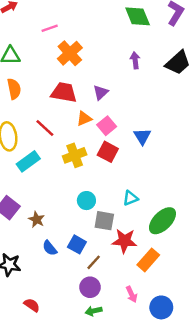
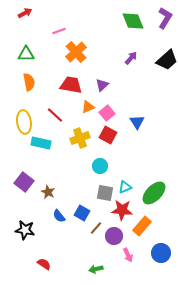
purple arrow: (135, 60) -> (131, 58), turned 48
cyan rectangle: (28, 161) -> (41, 143), turned 48
cyan triangle: (130, 198) -> (125, 187), moved
cyan circle: (86, 201) -> (100, 166), moved
purple circle: (90, 287) -> (114, 236), moved
blue circle: (161, 307) -> (161, 253), moved

